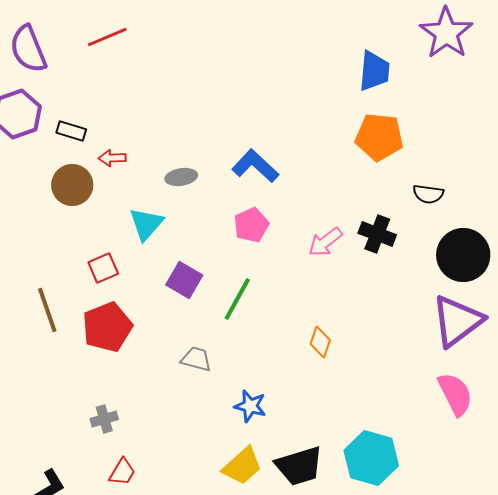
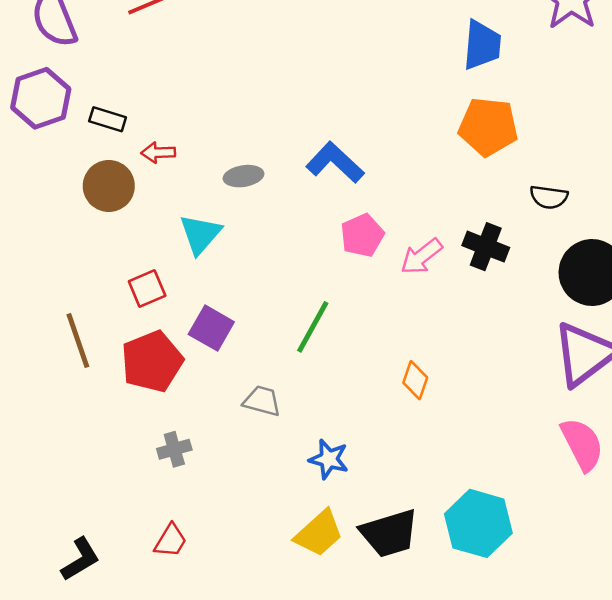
pink pentagon: (251, 225) -> (362, 235), moved
purple square: (184, 280) -> (211, 328), moved
gray cross: (104, 419) -> (174, 449), moved

